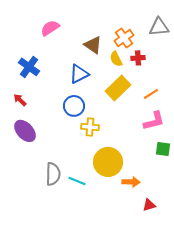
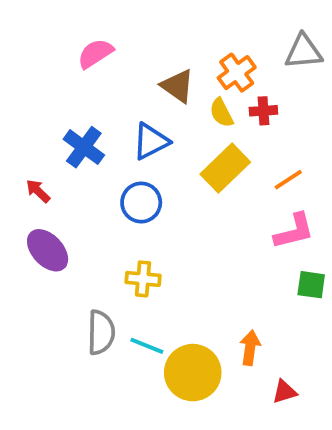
blue cross: (29, 67) -> (84, 147), moved
yellow cross: (90, 127) -> (143, 279), moved
yellow circle: (108, 162) -> (193, 373), moved
orange arrow: (131, 182) -> (250, 348), turned -84

